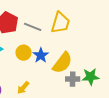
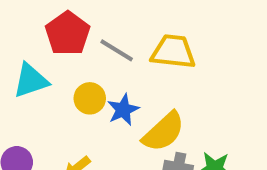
yellow trapezoid: (60, 23) -> (173, 52), turned -110

